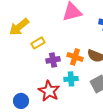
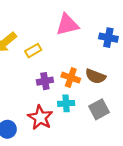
yellow rectangle: (38, 43) -> (33, 51), moved

